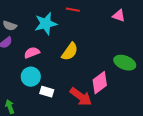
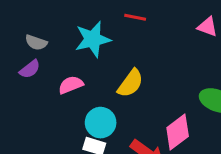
cyan circle: (31, 77) -> (101, 123), moved

